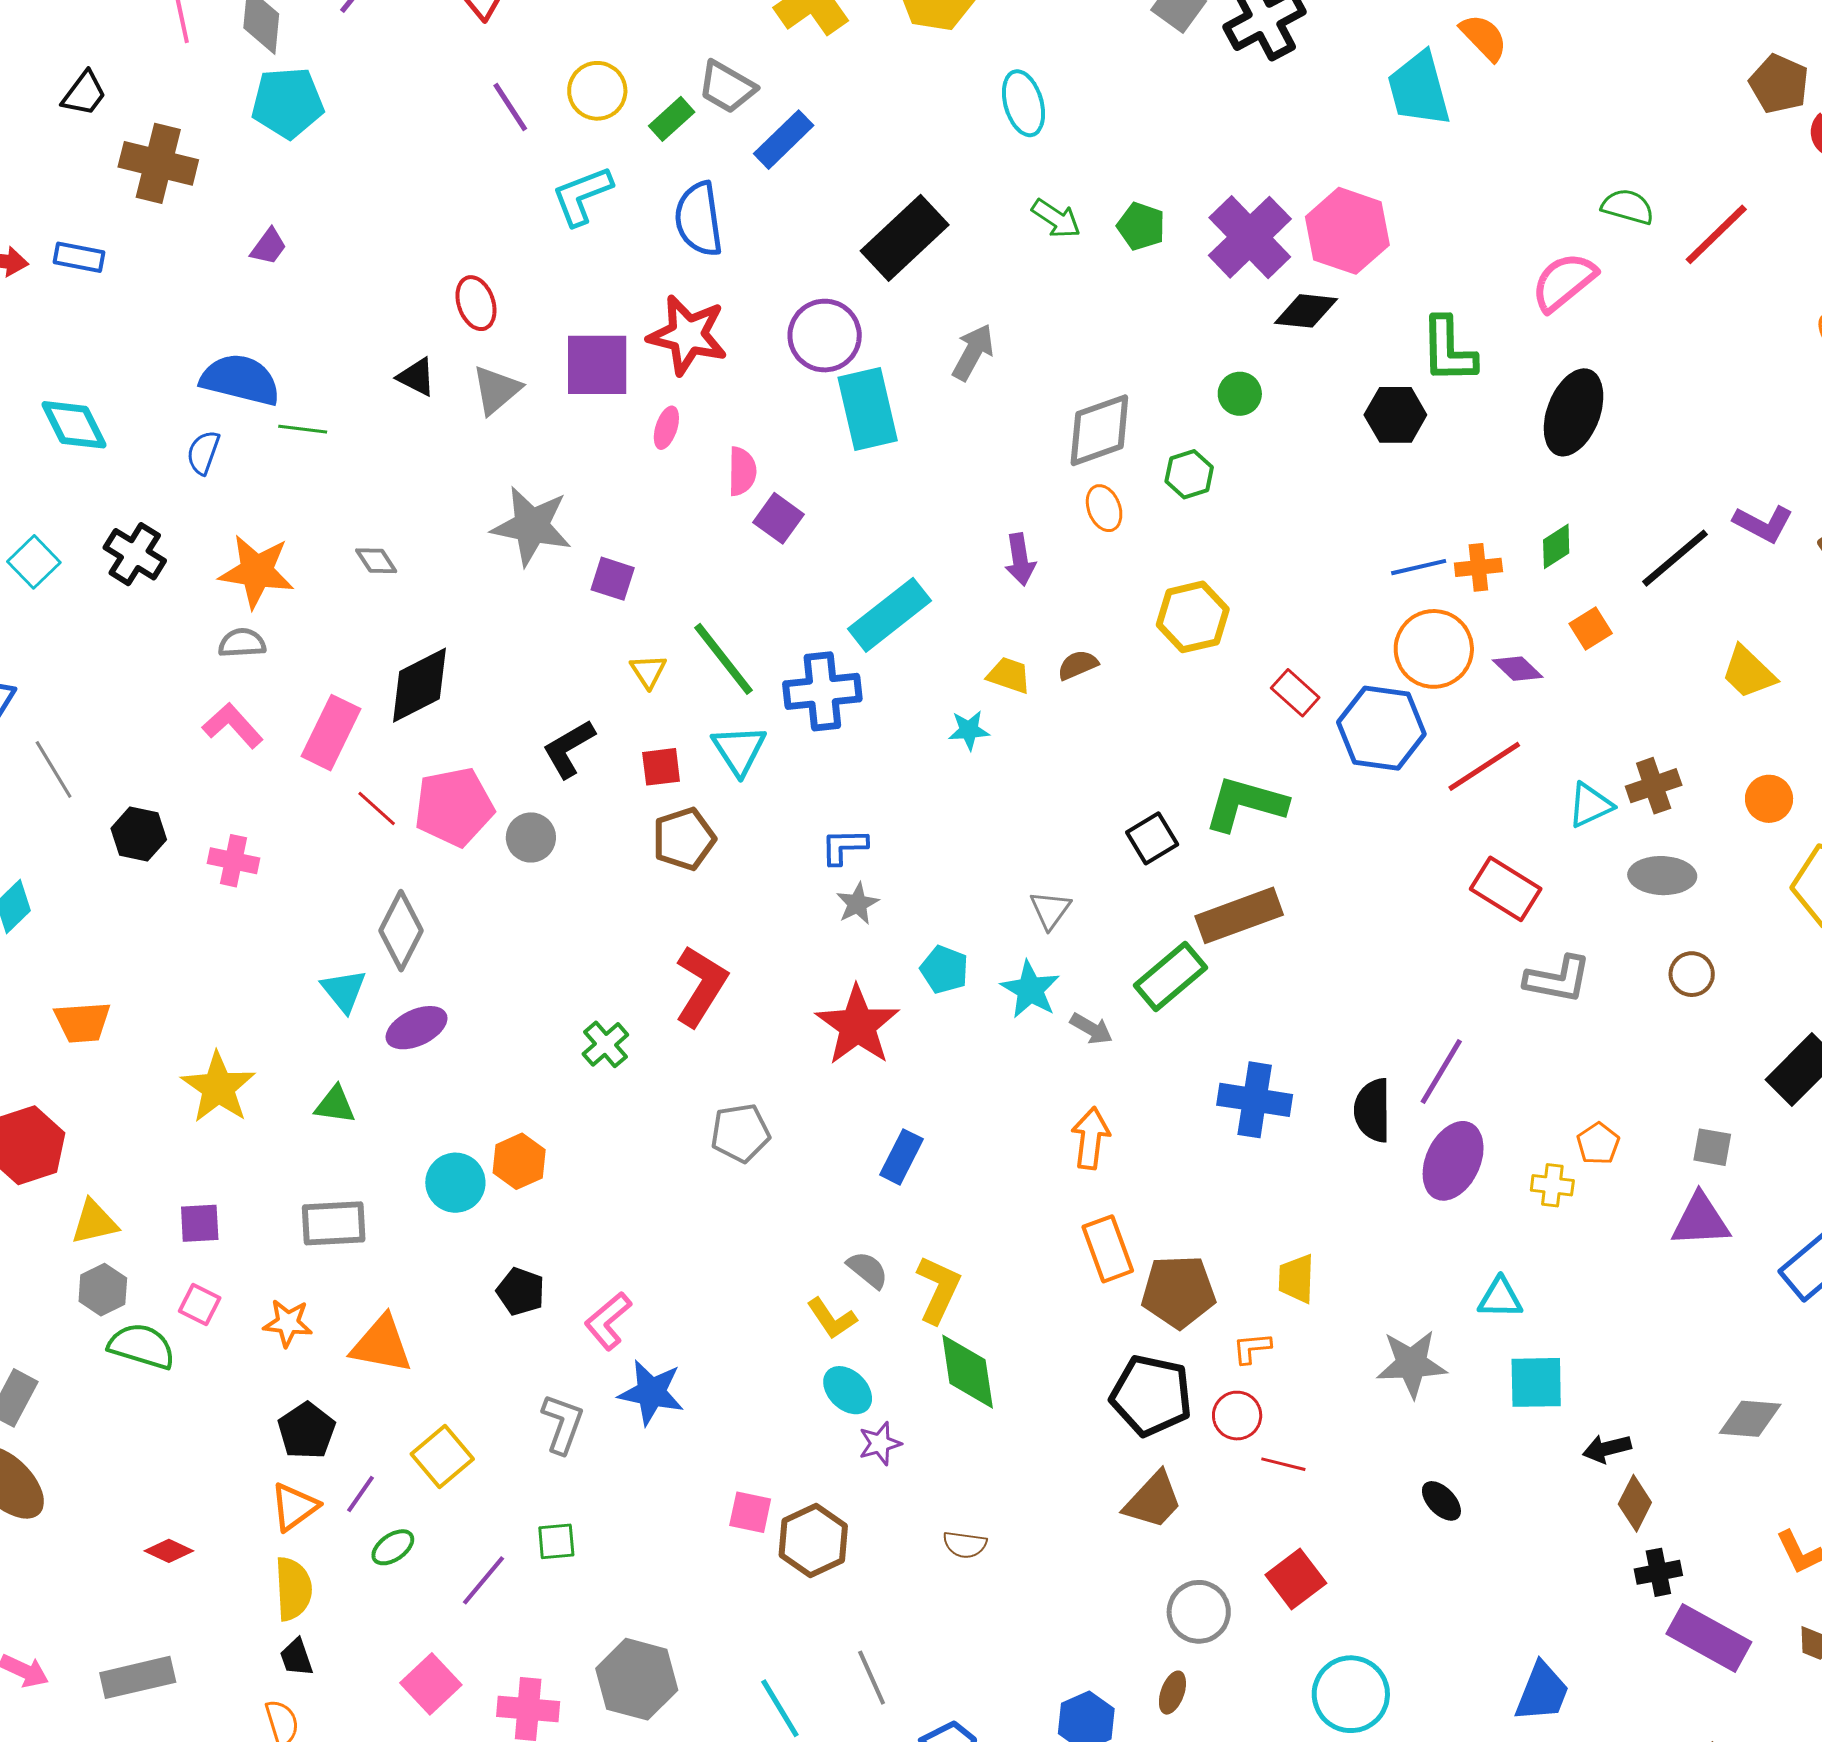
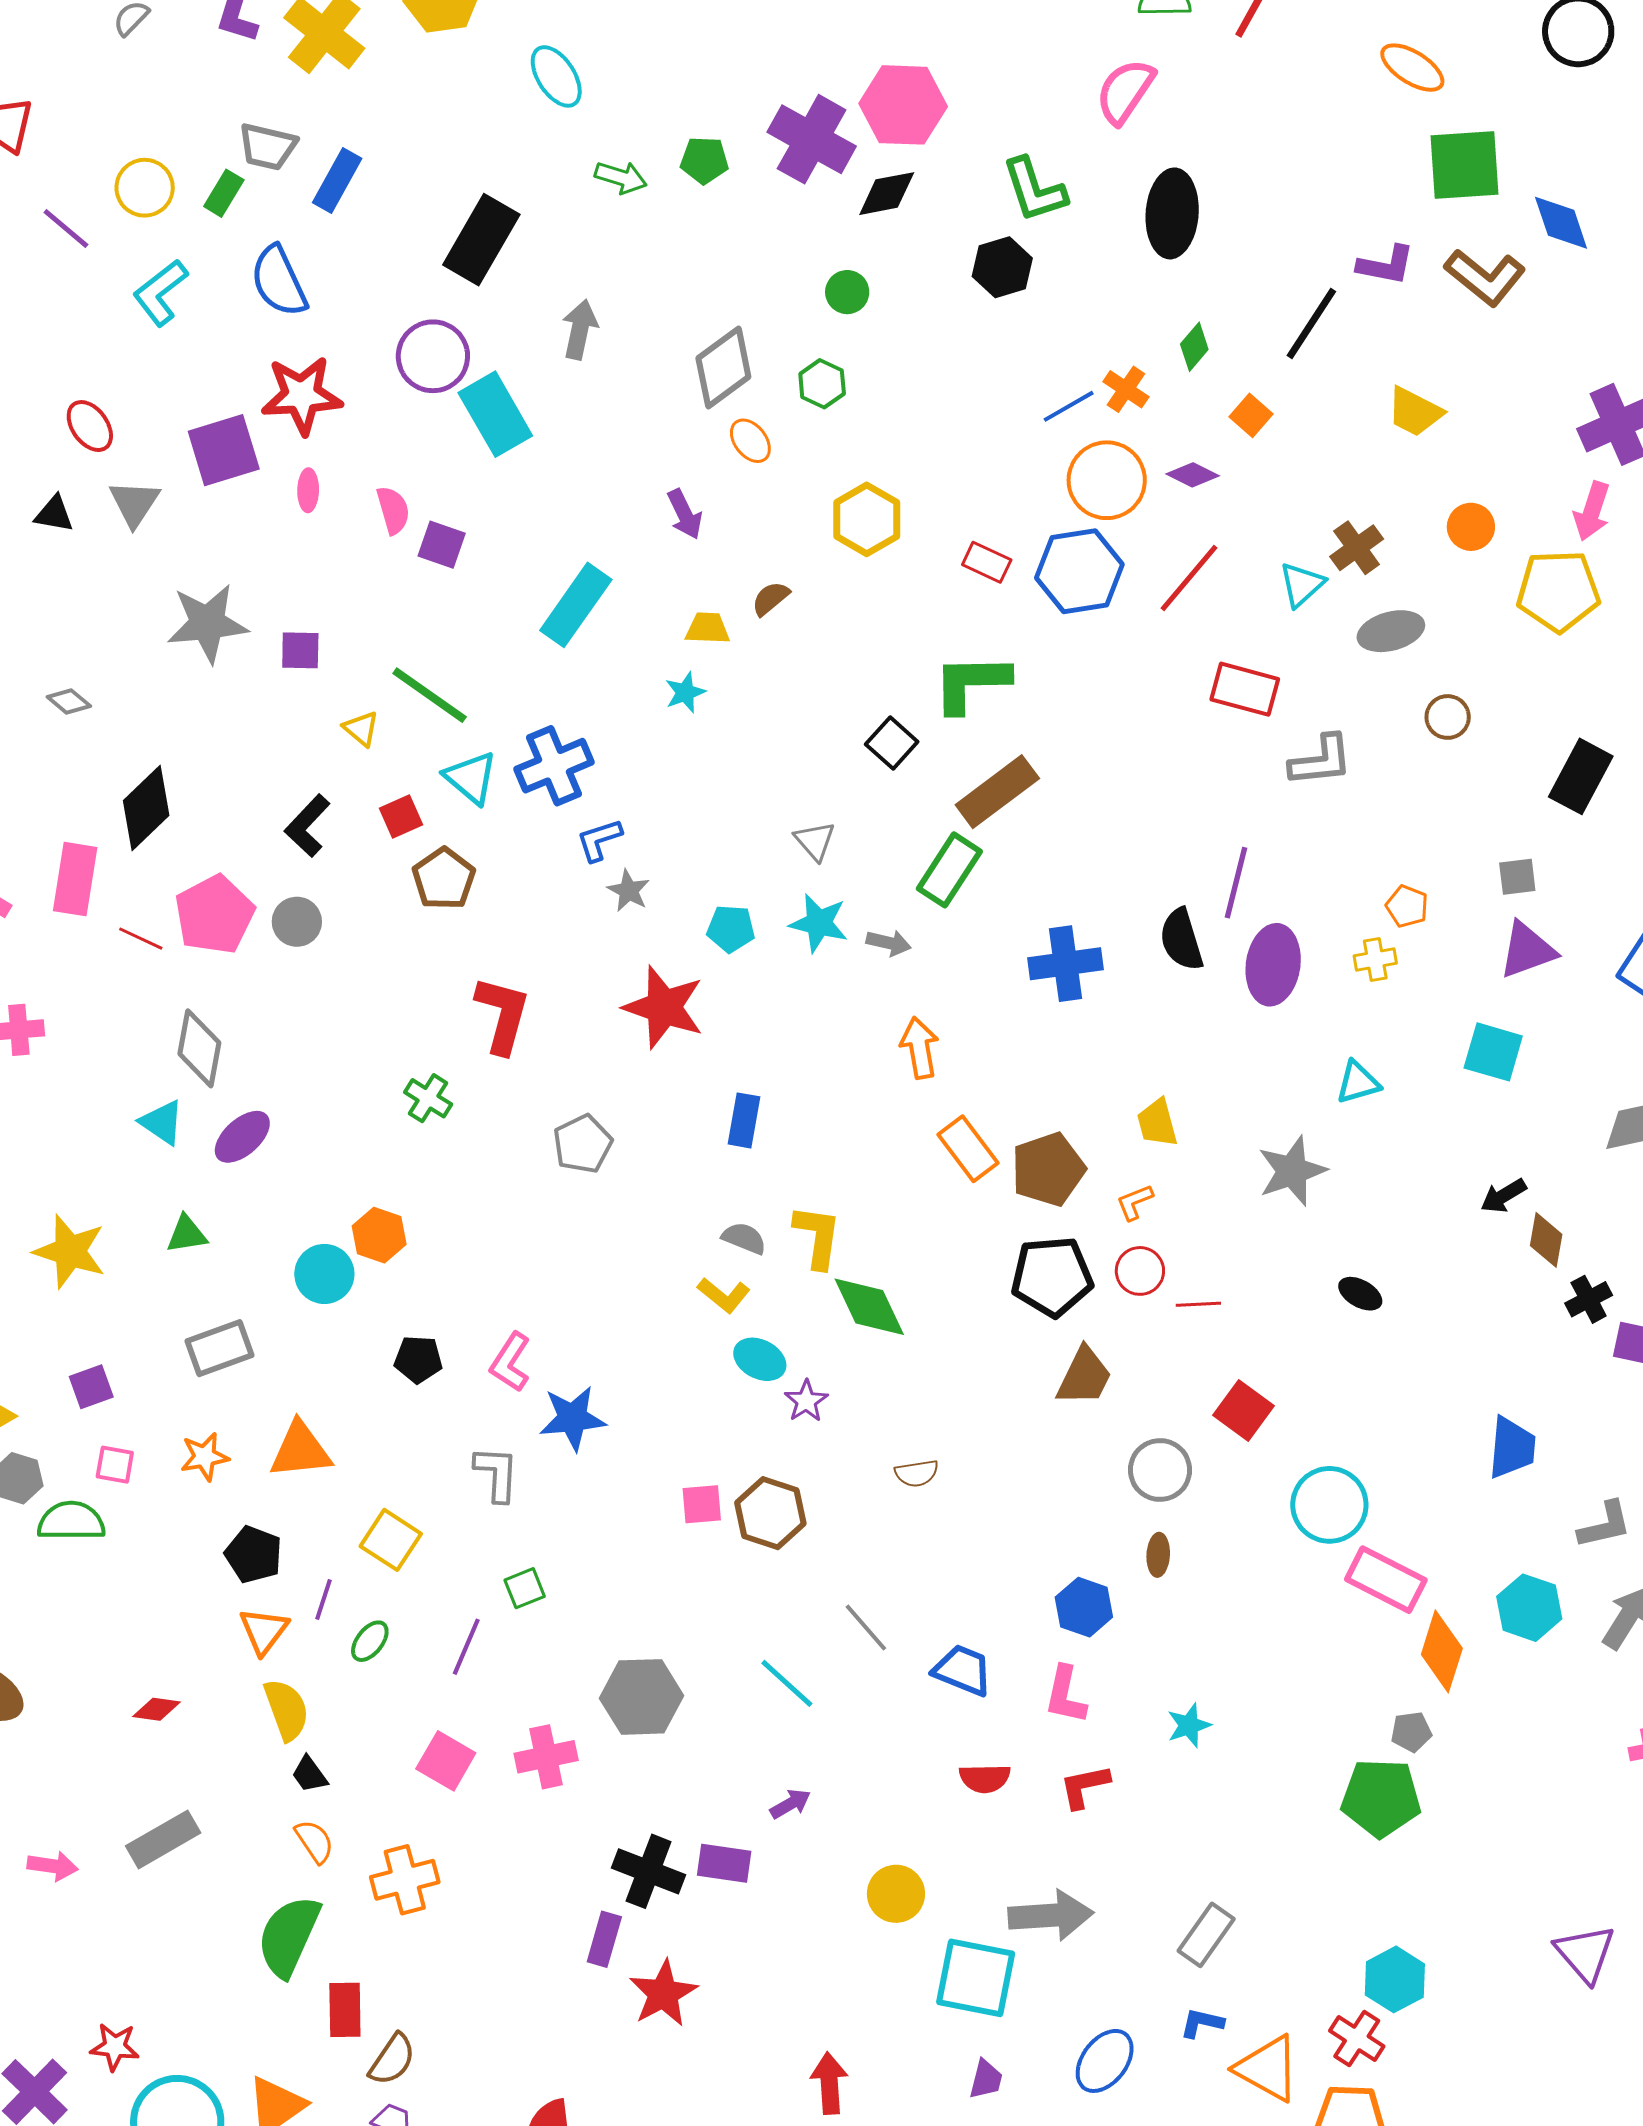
orange cross: (1478, 567) -> (1126, 389), turned -33
blue cross: (822, 691) -> (554, 766), moved
cyan square: (1536, 1382) -> (1493, 1052), moved, turned 34

